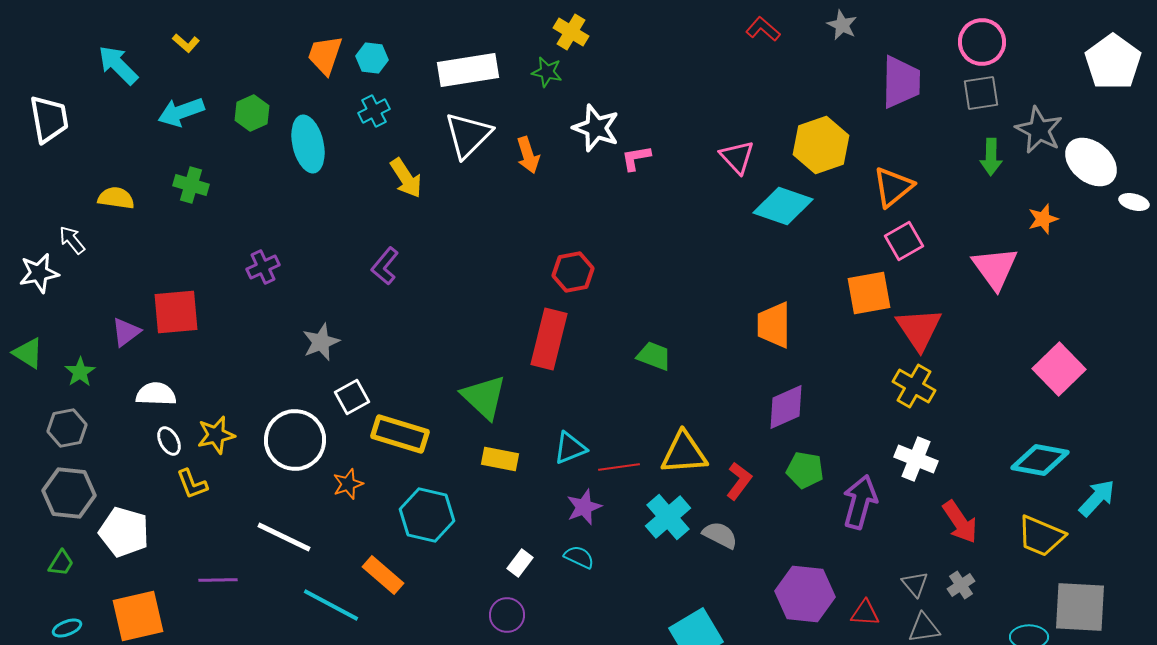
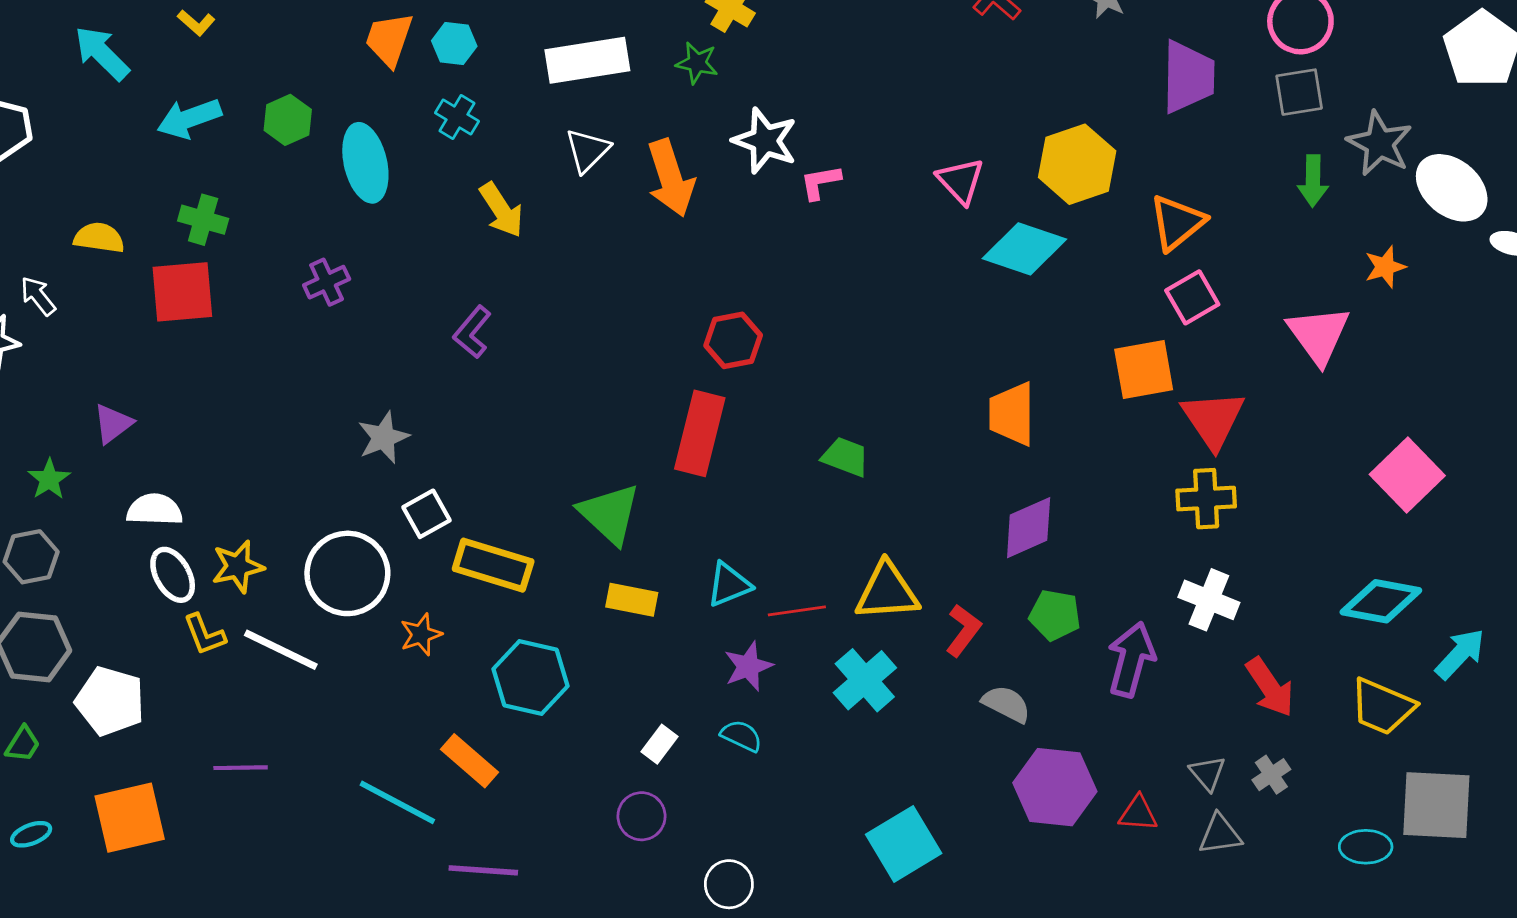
cyan cross: (374, 111) -> (457, 117), turned -32
white triangle: (468, 135) -> (587, 150), size x0.7
orange arrow: (528, 155) -> (671, 178), size x1.5
purple cross: (263, 267) -> (327, 282), moved
red square: (176, 312) -> (182, 292), moved
yellow cross: (914, 386) -> (1206, 499), turned -33
white ellipse: (169, 441) -> (173, 575), size x1.4
gray semicircle: (720, 535) -> (1006, 704), moved
white line: (284, 537) -> (281, 650), moved

